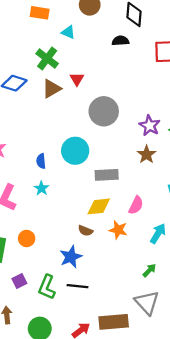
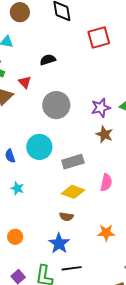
black semicircle: (120, 41) -> (48, 60), moved
purple star: (150, 126) -> (101, 108), turned -30
blue semicircle: (41, 161) -> (10, 156), moved
yellow diamond: (99, 206) -> (73, 192), turned 40
orange star: (118, 230) -> (106, 233), moved

